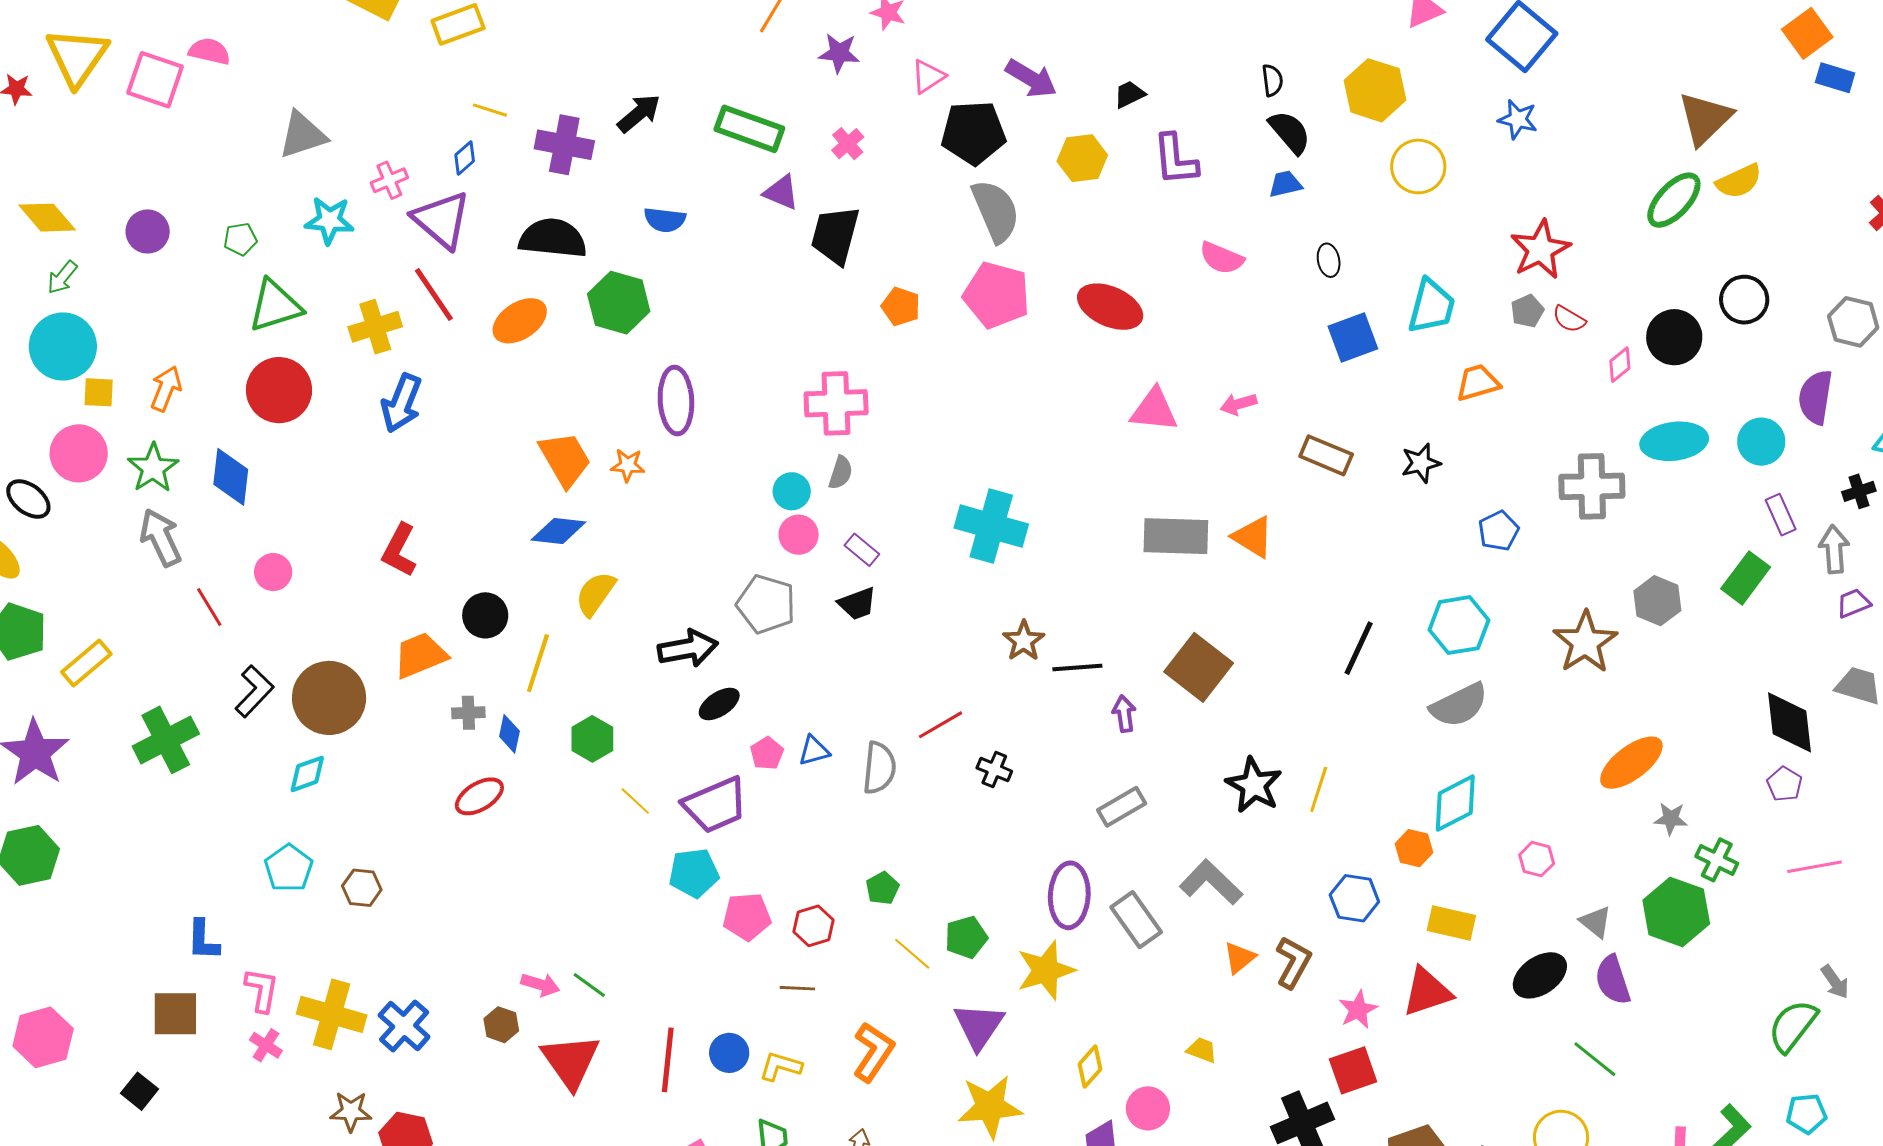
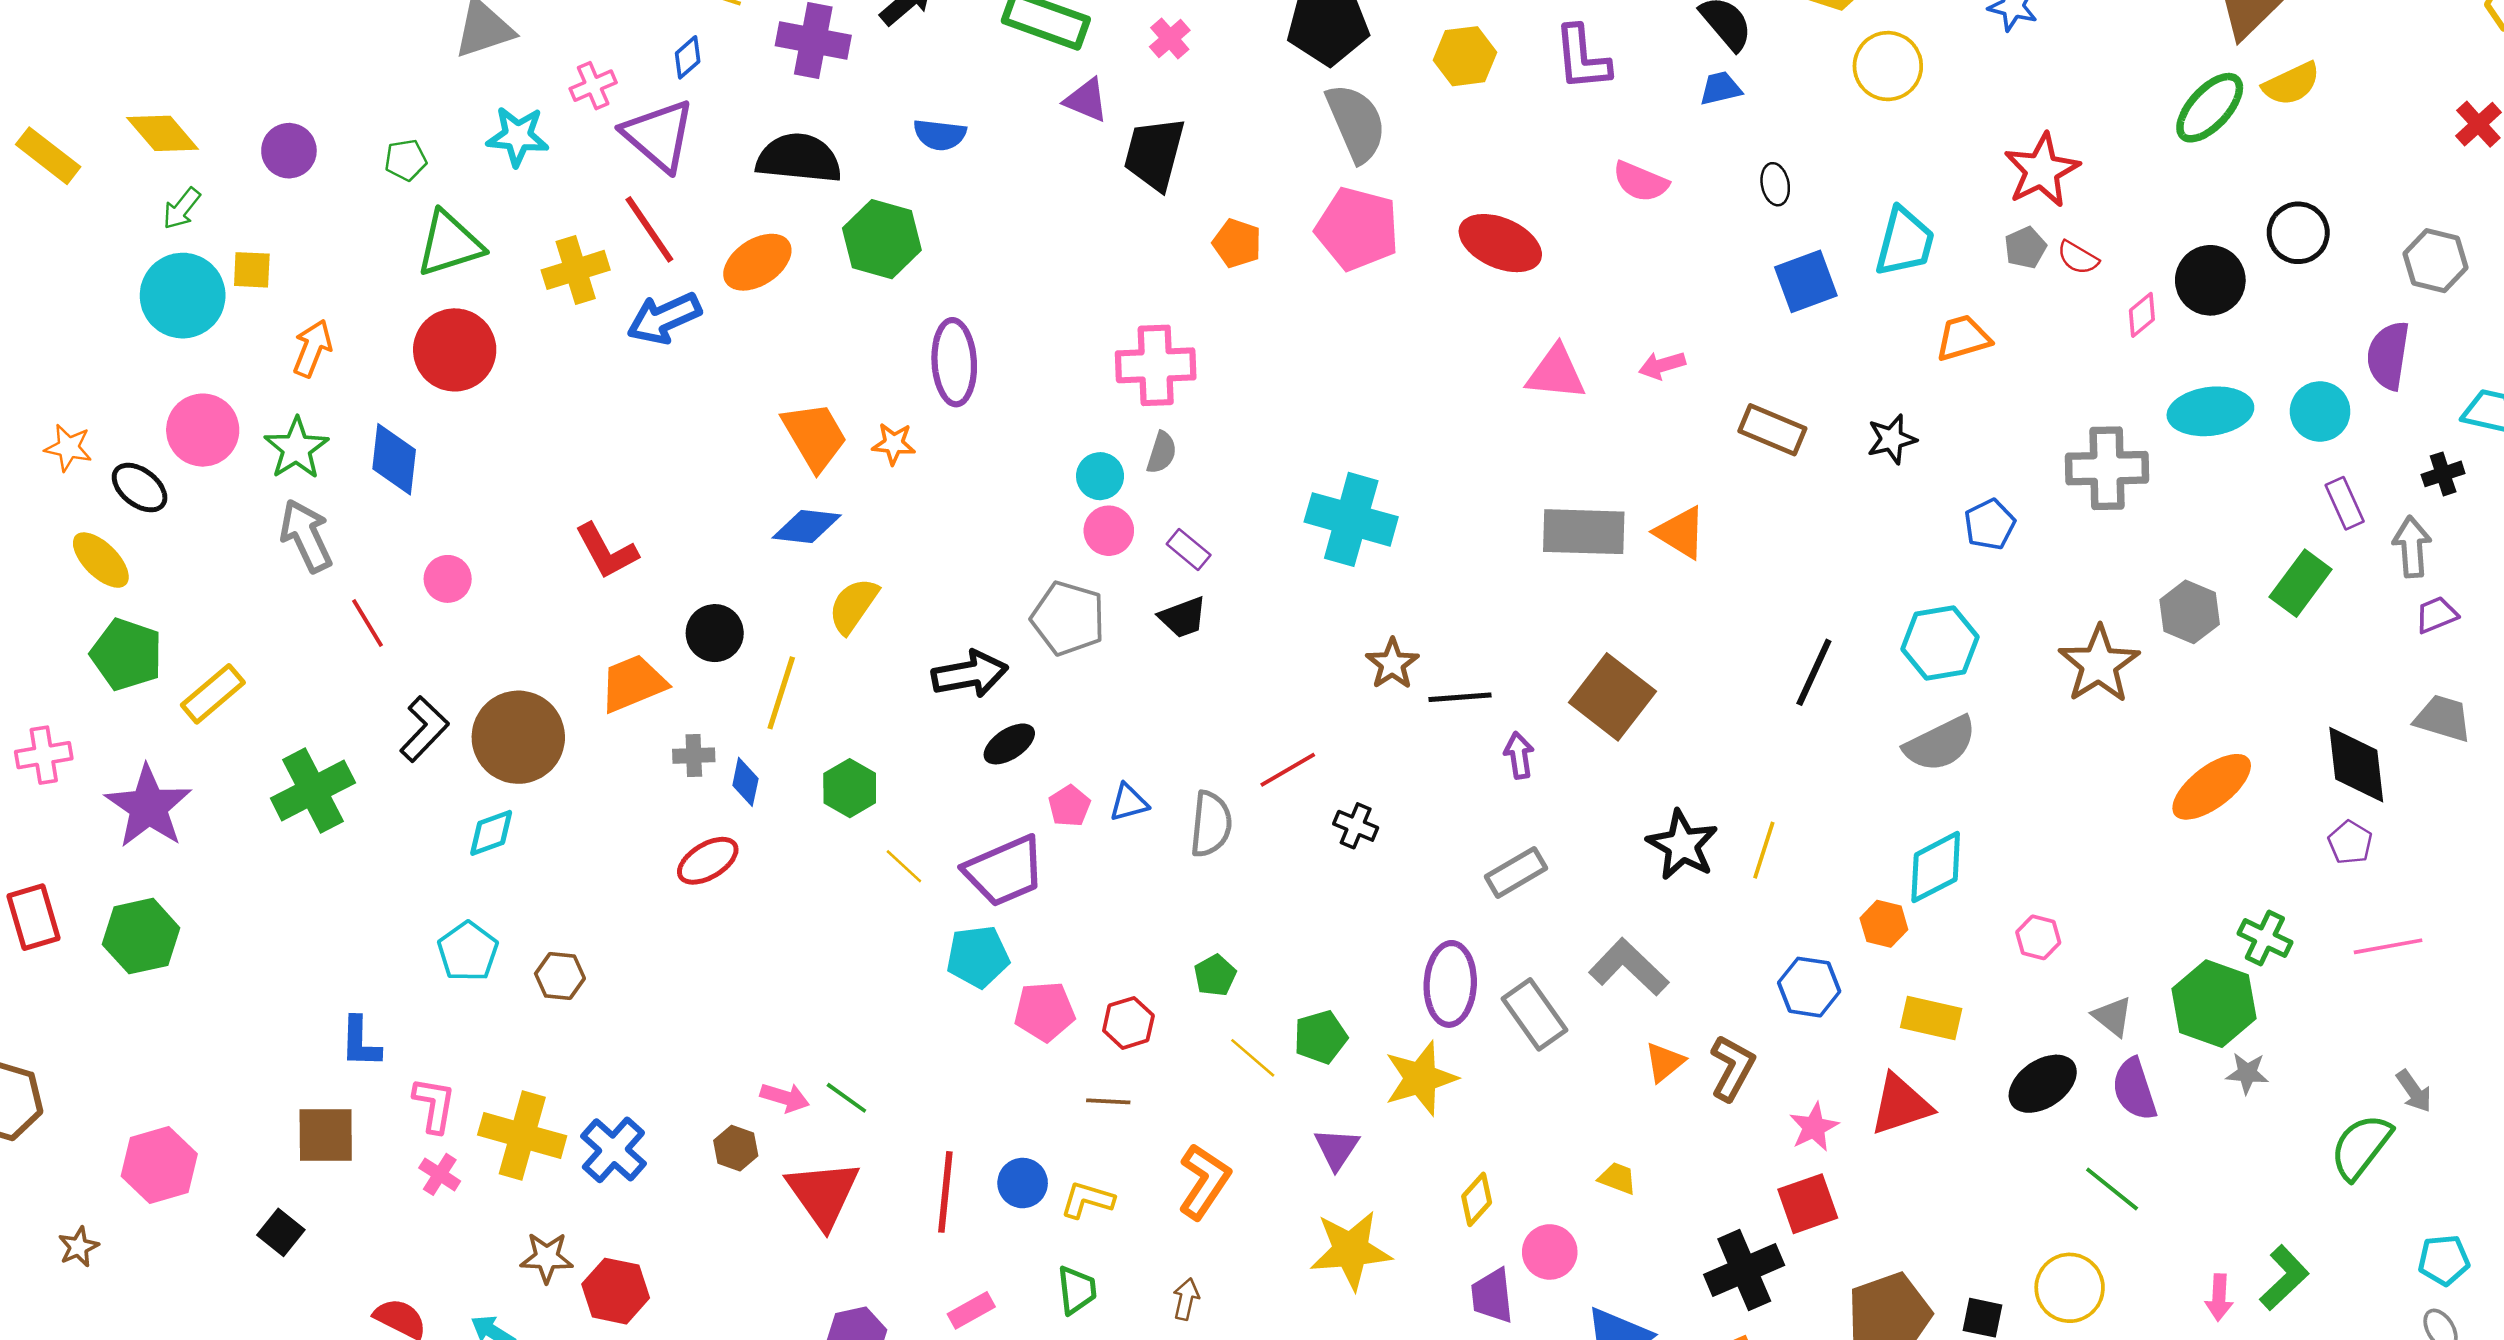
yellow square: (99, 392) -> (252, 270), moved
blue arrow: (402, 403) -> (664, 318), moved, turned 44
red L-shape: (399, 550) -> (606, 551), turned -56
orange ellipse: (1631, 763) -> (2212, 787), moved
gray star: (1671, 819) -> (2247, 1073), moved
purple triangle: (979, 1026) -> (1337, 1149), size x0.7
cyan pentagon: (1806, 1114) -> (2444, 1260), moved

